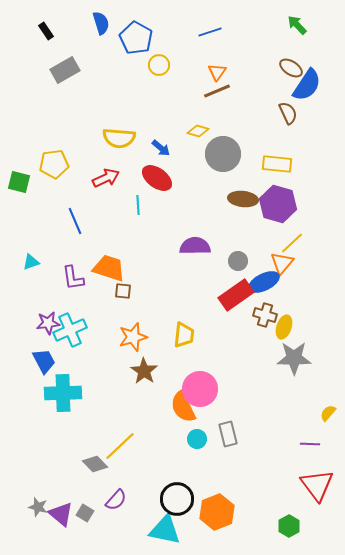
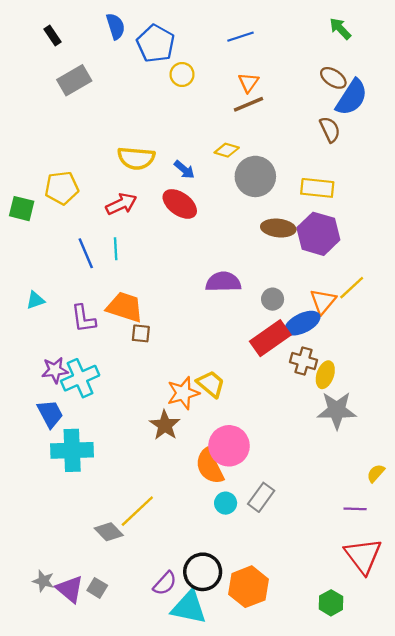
cyan line: (138, 205) -> (116, 249), moved
yellow line: (292, 243) -> (352, 288), moved
yellow trapezoid: (184, 335) -> (211, 384), turned -56
orange star: (133, 337) -> (183, 393), moved
gray rectangle: (228, 434) -> (261, 497), turned 50
purple semicircle: (116, 500) -> (165, 583), moved

